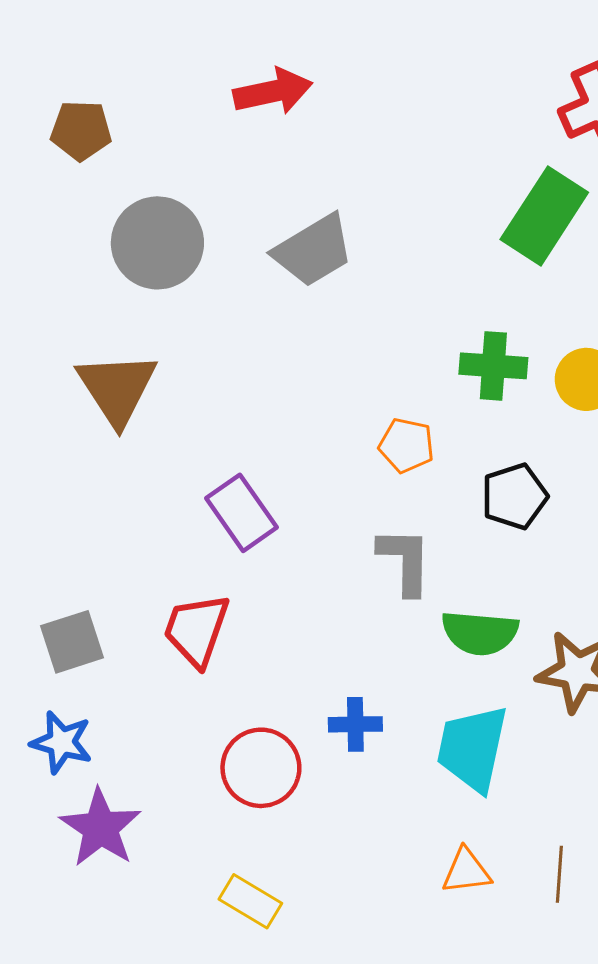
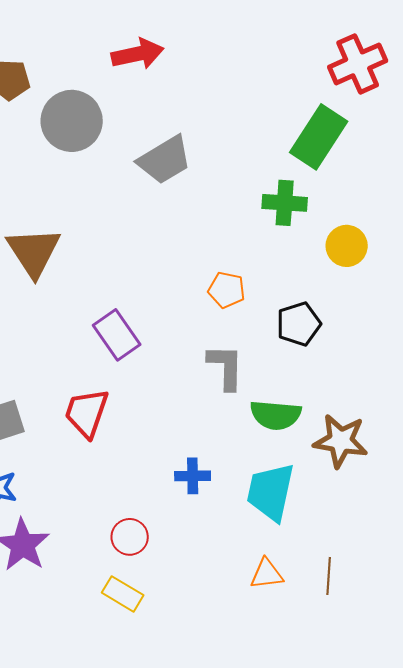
gray circle: (157, 243) -> (72, 121), moved
green cross: (493, 366) -> (285, 203), moved
red circle: (261, 768) -> (130, 537), moved, size x0.7

